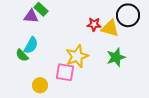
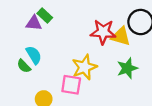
red star: (94, 24) -> (103, 32), size x1.6
cyan semicircle: (31, 45) -> (34, 55), turned -60

